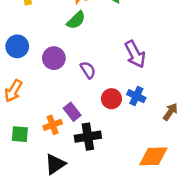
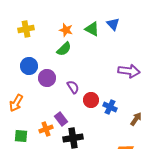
blue circle: (17, 46) -> (29, 66), moved
purple arrow: (135, 54) -> (129, 71), moved, turned -55
red circle: (111, 99) -> (91, 100), moved

